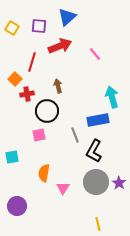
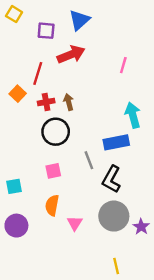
yellow square: (12, 28) -> (14, 14), moved
pink line: (95, 54) -> (123, 65), moved, turned 56
red cross: (27, 94) -> (46, 102), moved
pink square: (39, 135) -> (53, 171), moved
purple star: (119, 183) -> (141, 227), moved
purple circle: (17, 206) -> (16, 226), moved

